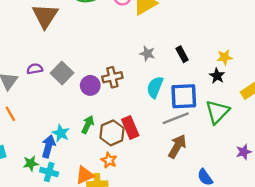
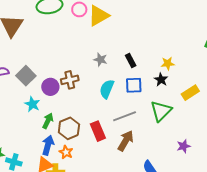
blue square: (184, 96) -> (134, 85), moved, size x0.7
red rectangle: (130, 128) -> (98, 131), moved
cyan star: (61, 133) -> (32, 104), moved
blue arrow: (48, 146) -> (48, 145), moved

